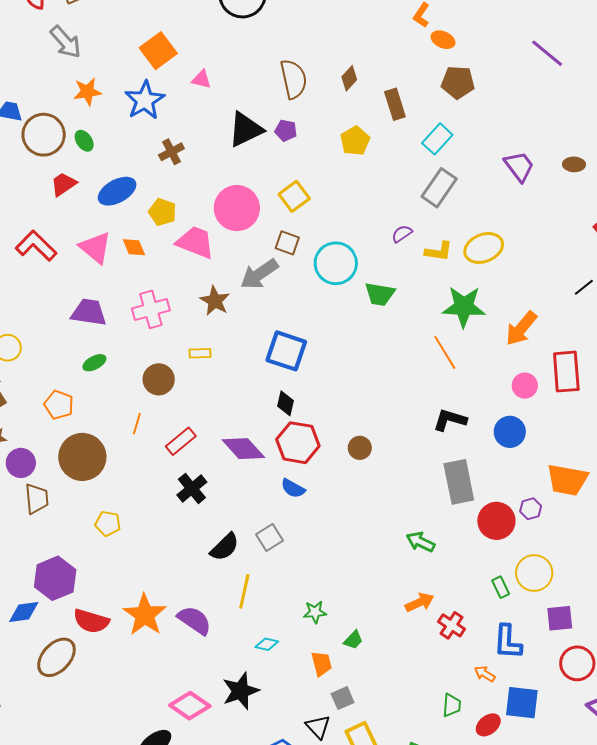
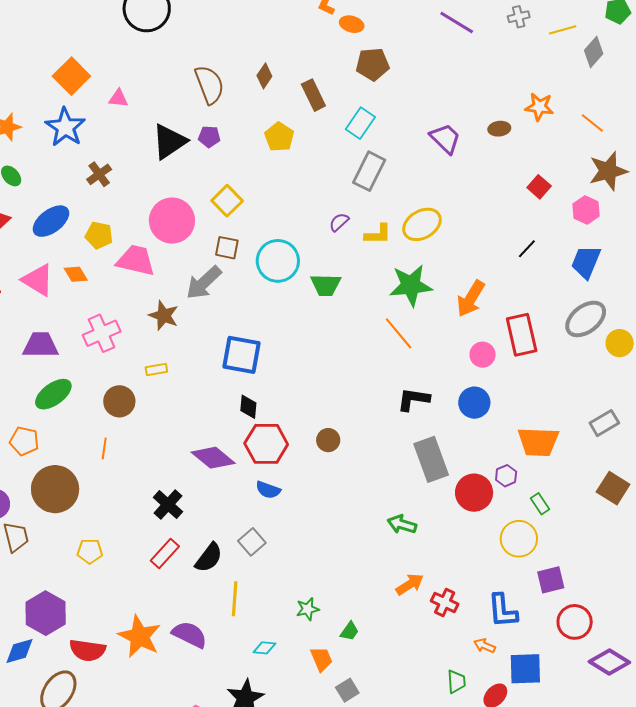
green ellipse: (94, 363) -> (53, 394), size x1.6
red rectangle: (181, 441) -> (165, 554), moved
green rectangle: (501, 587) -> (540, 504), moved

